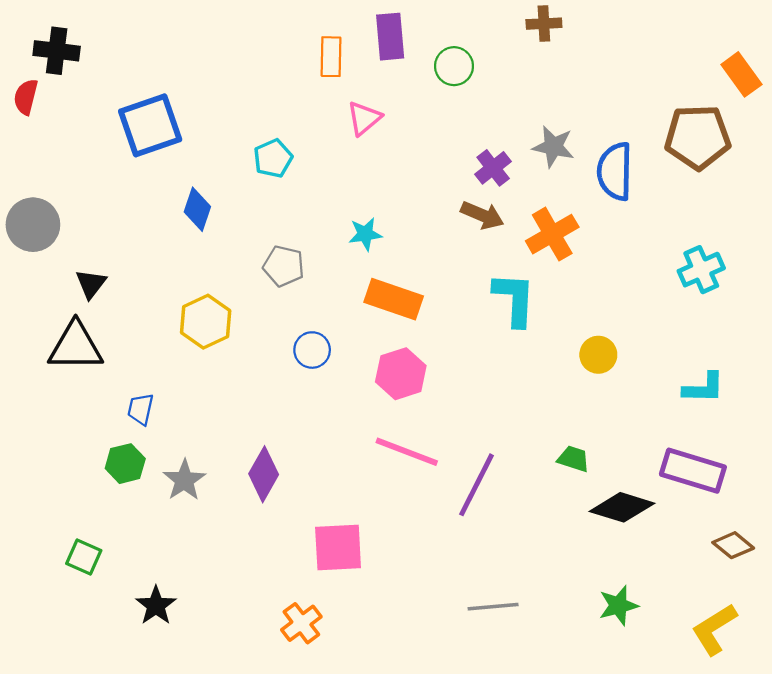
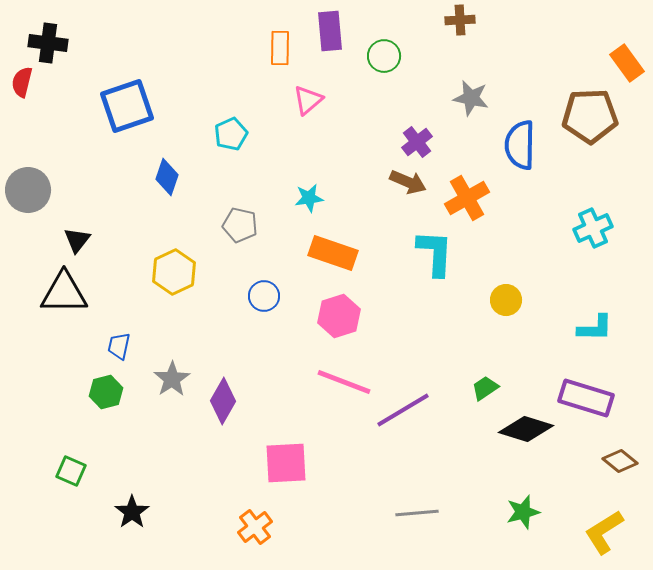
gray star: (553, 147) -> (471, 98), moved
green trapezoid: (573, 459) -> (485, 388), turned -52
gray star: (184, 480) -> (172, 379), moved
purple line: (476, 485) -> (403, 410), turned 32

